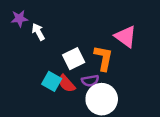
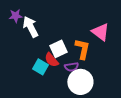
white arrow: (38, 32) -> (31, 27), size x1.5
red semicircle: (67, 84) -> (52, 60), moved

